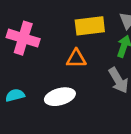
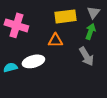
white ellipse: (60, 97) -> (33, 61), moved

